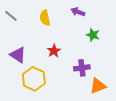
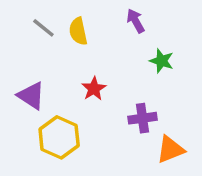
purple arrow: (78, 12) -> (136, 21), turned 40
gray line: (11, 16) -> (43, 28), moved

